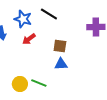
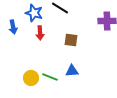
red arrow: (29, 39) -> (40, 33), turned -56
blue triangle: (61, 64) -> (72, 71), moved

